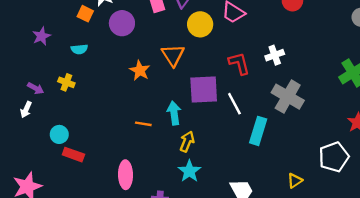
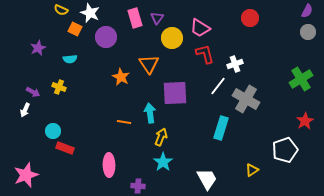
red L-shape: (239, 63) -> (205, 54), moved
white line: (234, 104) -> (218, 86), moved, turned 66

